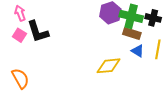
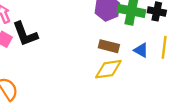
brown rectangle: (132, 33) -> (109, 46), moved

